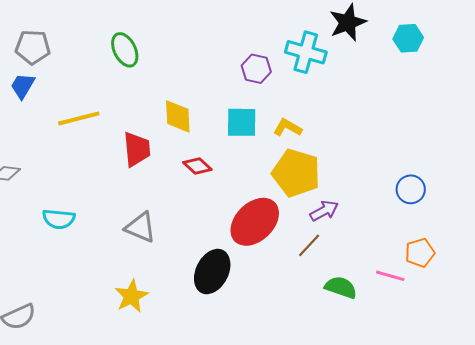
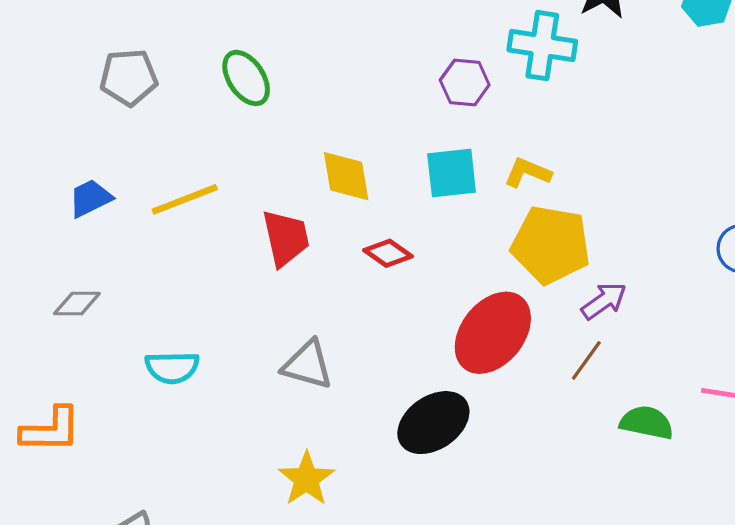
gray pentagon: (33, 47) -> (129, 77), moved
blue trapezoid: (23, 86) -> (90, 198), moved, turned 40
black ellipse: (212, 272) -> (433, 423), turned 36

